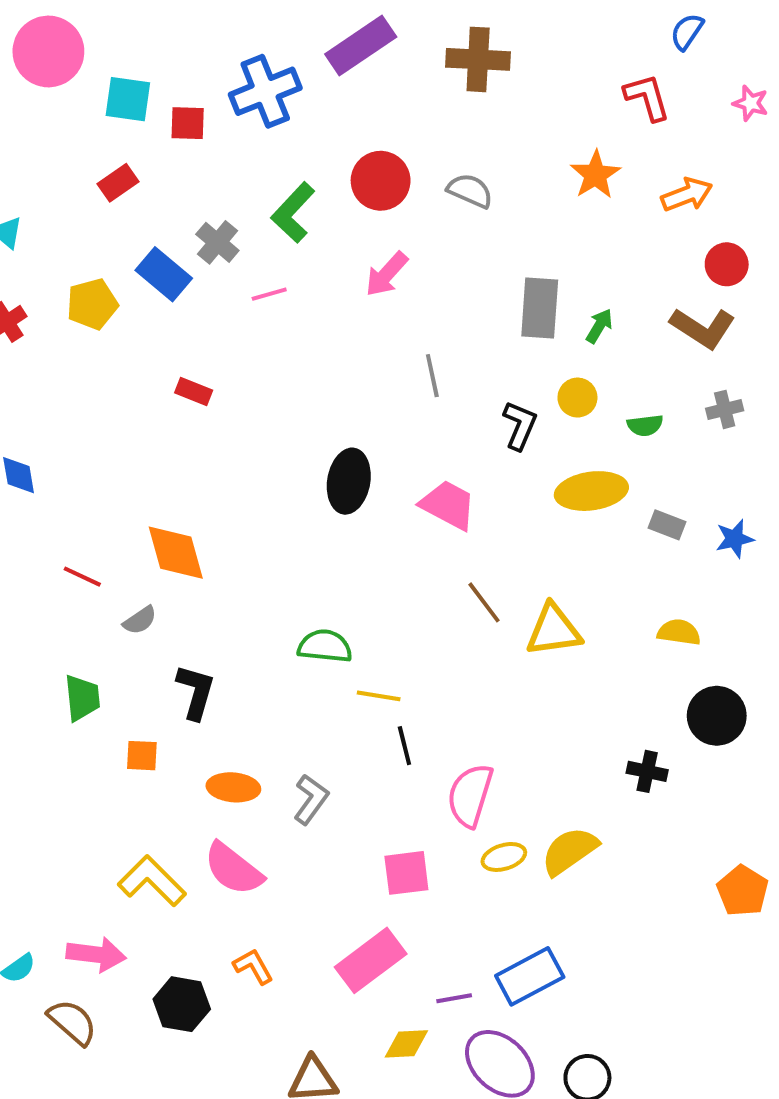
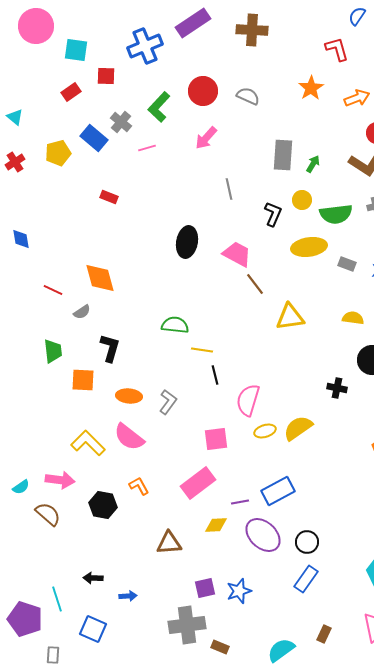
red square: (188, 123) -> (106, 76), moved
green semicircle: (645, 425) -> (336, 214), size x1.8
brown line: (484, 602) -> (255, 284), moved
orange square: (142, 756) -> (83, 380), size x1.4

